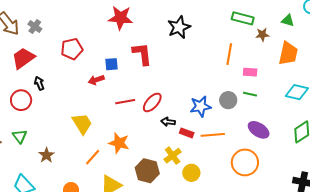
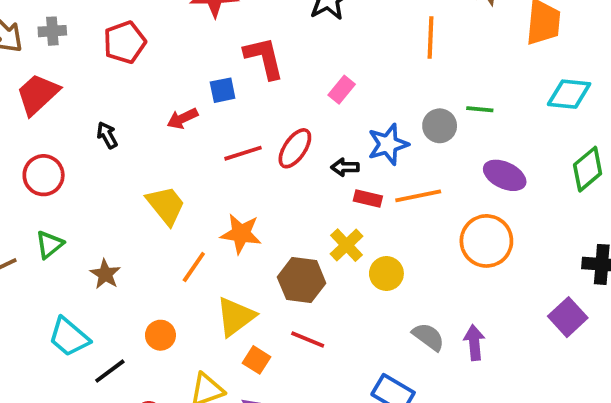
gray cross: (35, 27) -> (52, 31), turned -32
red pentagon: (72, 49) -> (125, 42), moved
blue square: (112, 64) -> (223, 90), moved
pink rectangle: (250, 72) -> (342, 90), moved, turned -48
black arrow: (39, 83) -> (107, 135), moved
black arrow: (168, 122) -> (345, 167), moved
green triangle: (20, 136) -> (49, 245), turned 35

